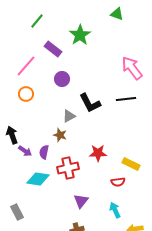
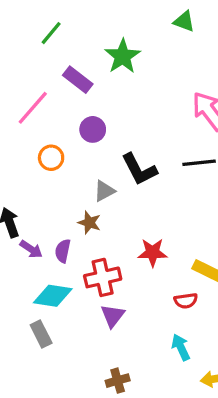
orange circle: (26, 94) -> (51, 158), moved
purple triangle: (81, 201) -> (113, 316), moved
gray rectangle: (17, 212) -> (41, 334), moved

